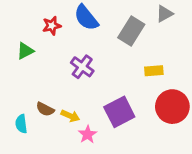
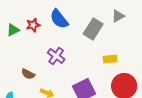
green triangle: (25, 51) -> (13, 30), moved
brown semicircle: (45, 109) -> (28, 74), moved

